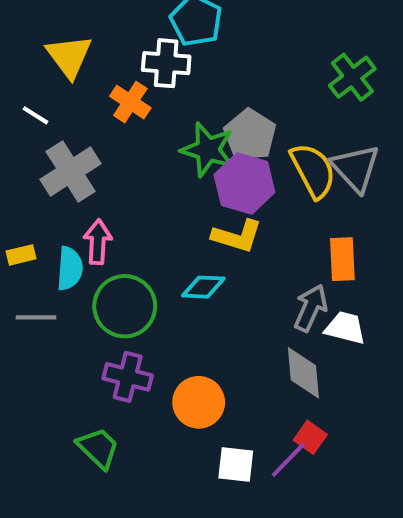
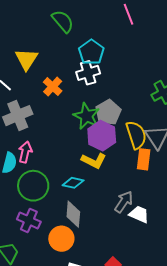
white cross: (166, 63) -> (88, 73), moved, turned -30
orange rectangle: (342, 259) -> (144, 159), moved
gray diamond: (303, 373) -> (73, 214), moved

